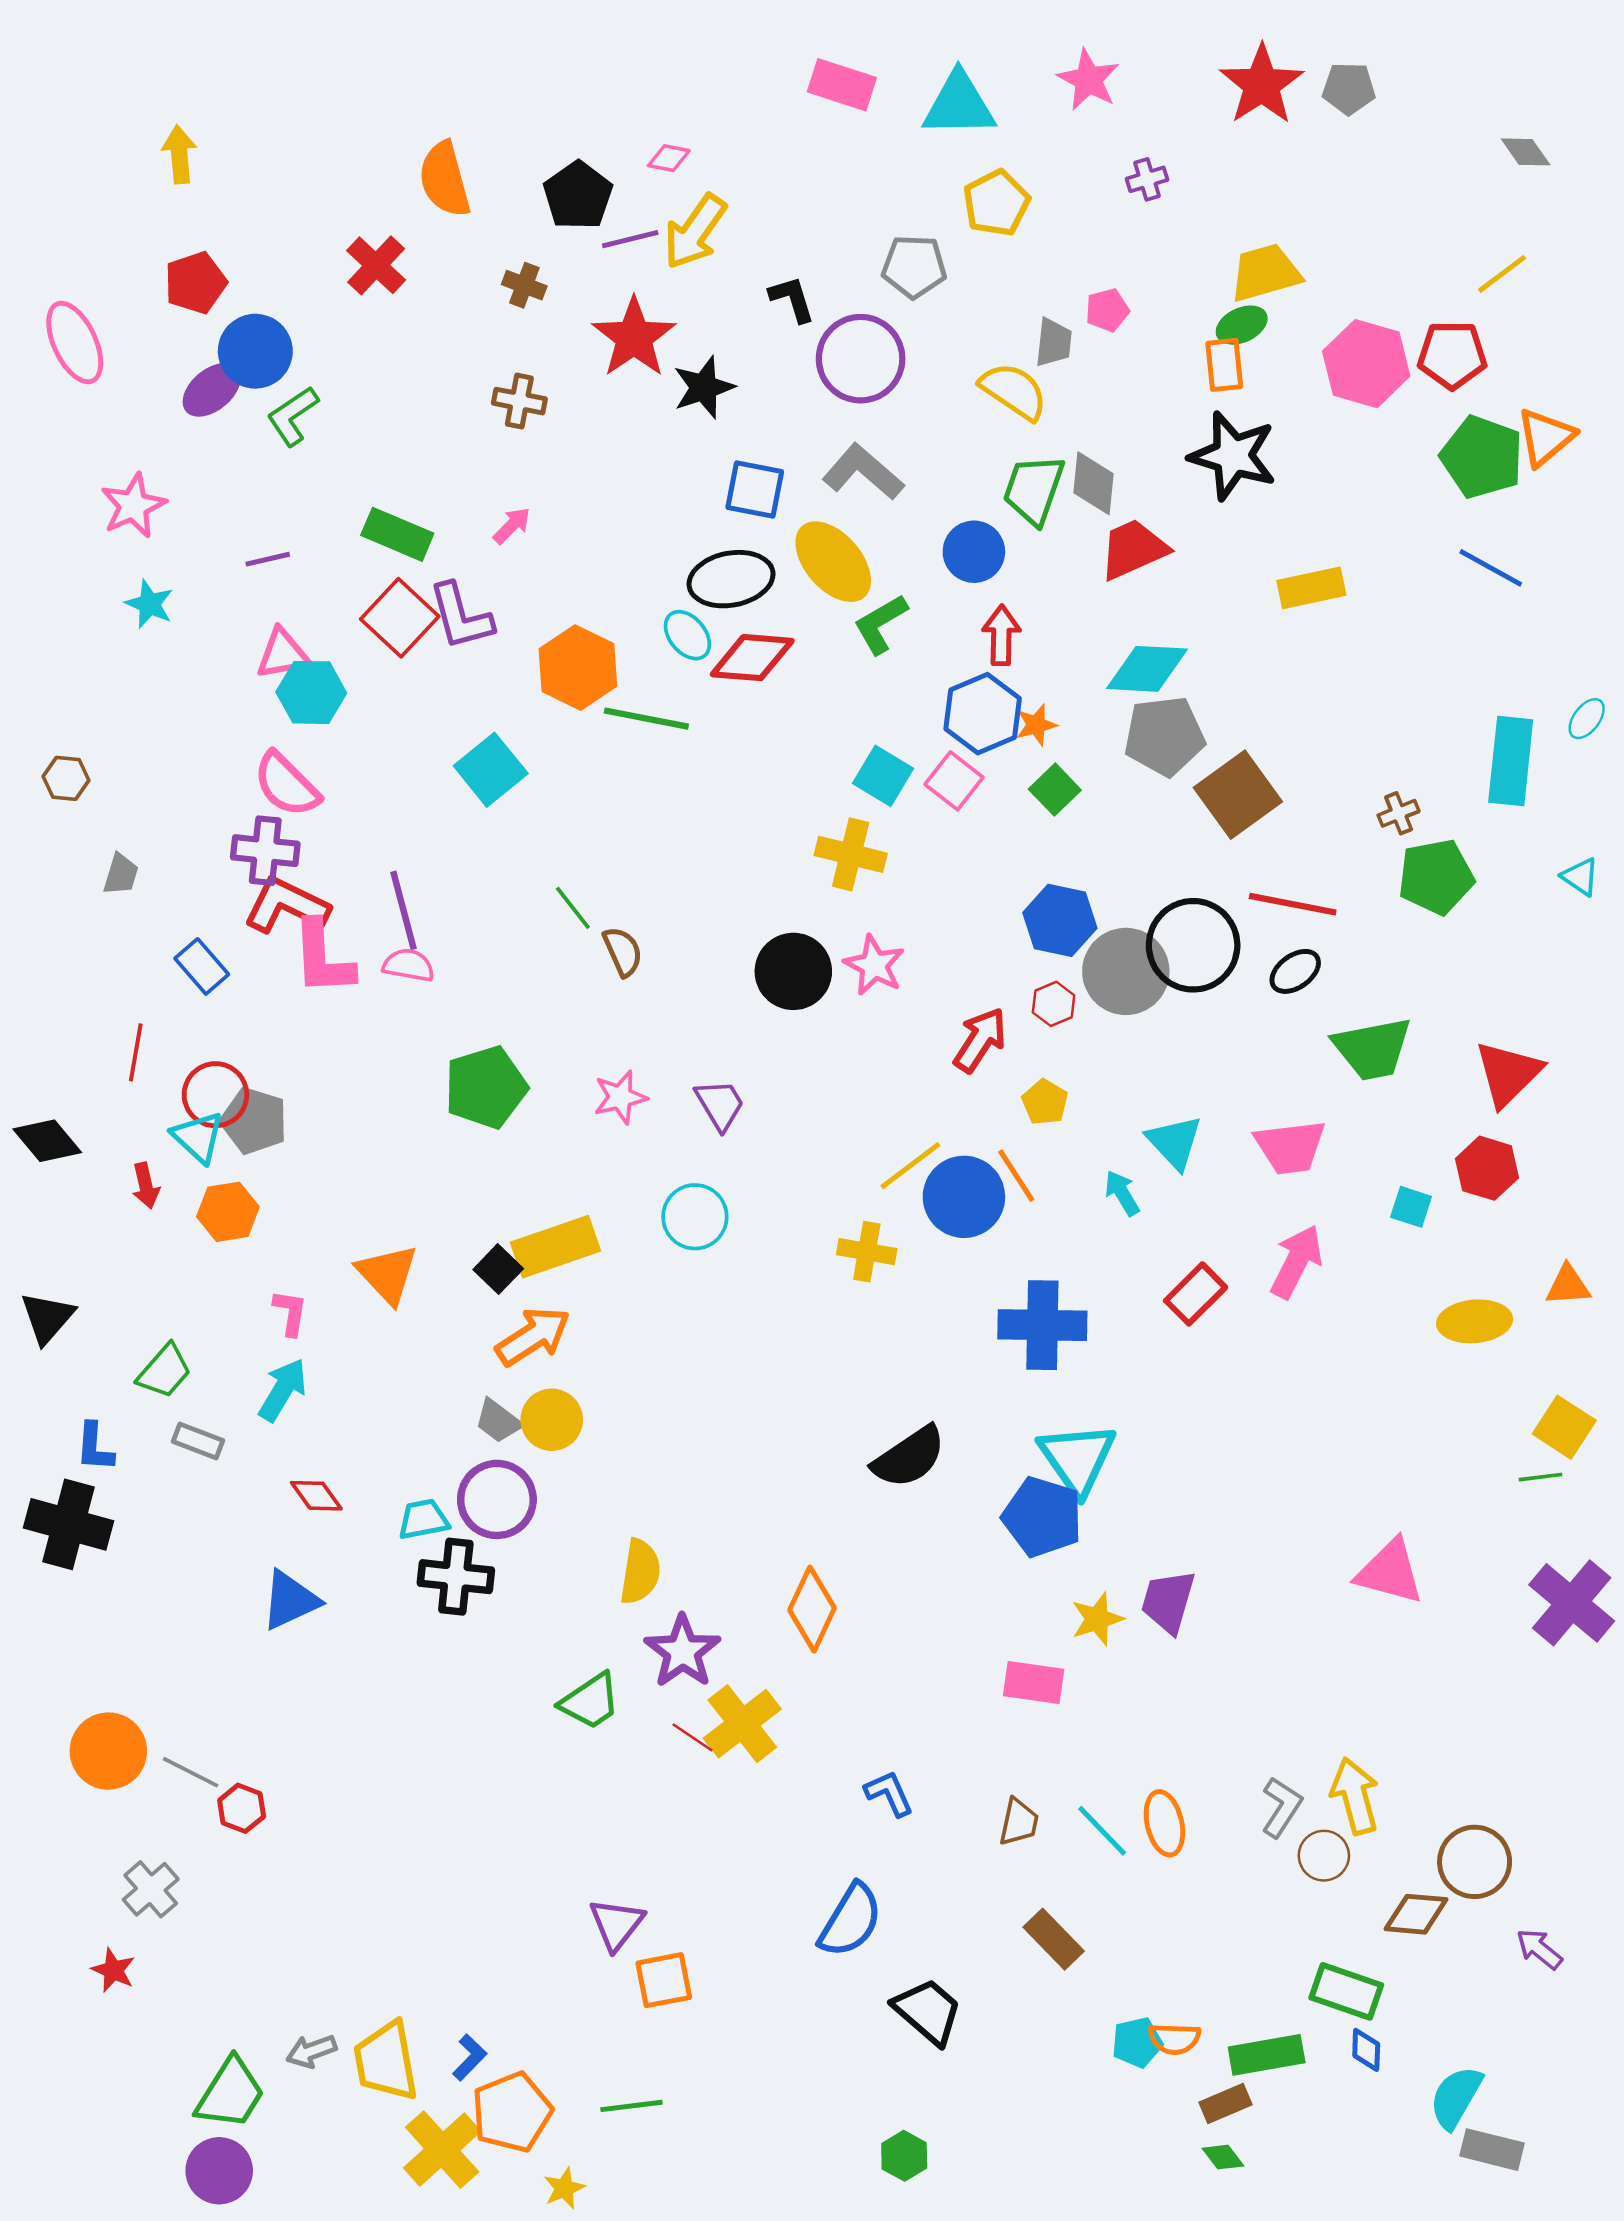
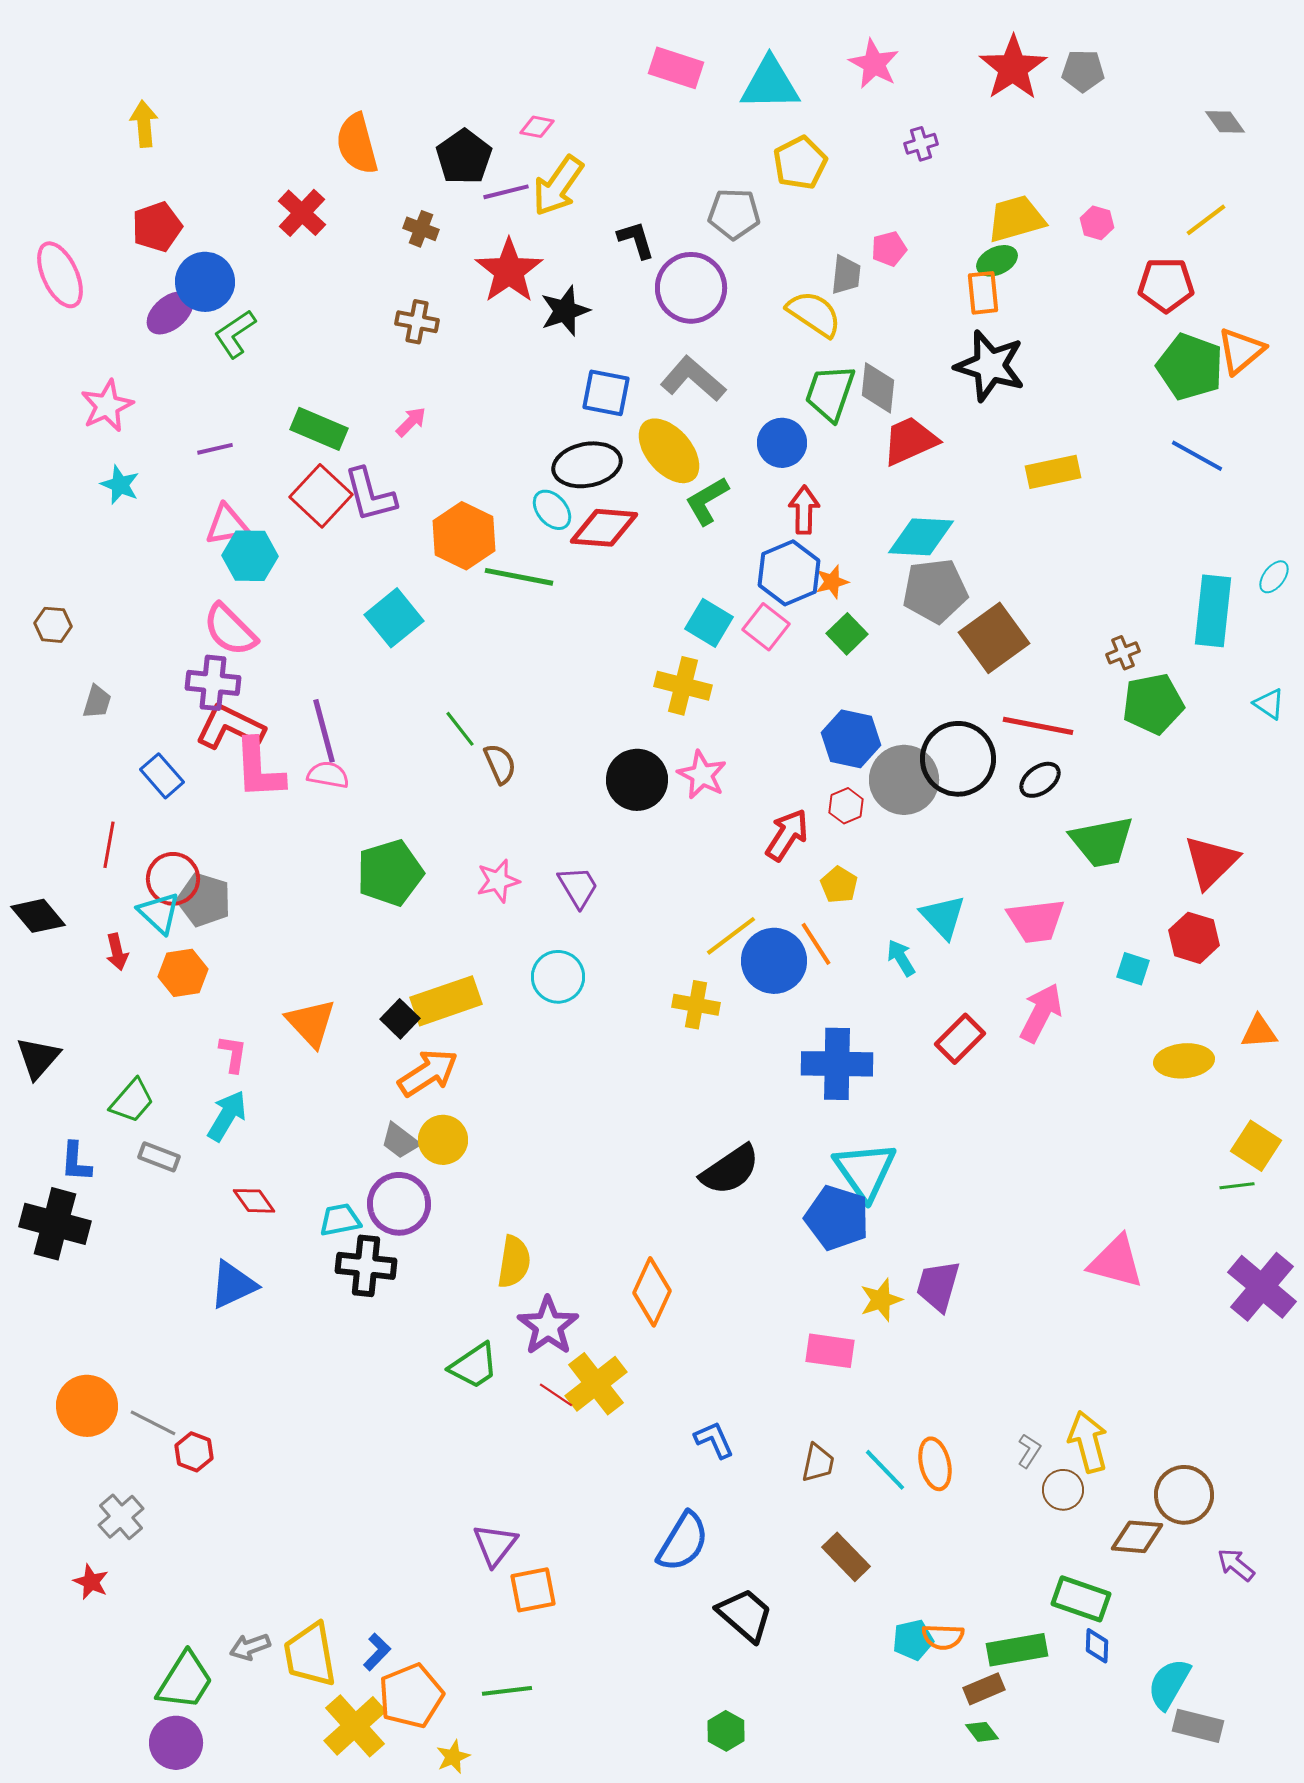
pink hexagon: (1366, 364) -> (1097, 223), moved, size x0.5
gray L-shape: (1282, 1807) -> (1029, 1451), size x0.7

